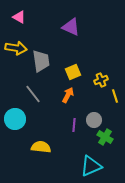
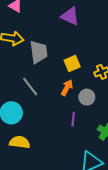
gray circle: (94, 120) -> (87, 97), moved
yellow semicircle: (41, 147) -> (20, 142), moved

